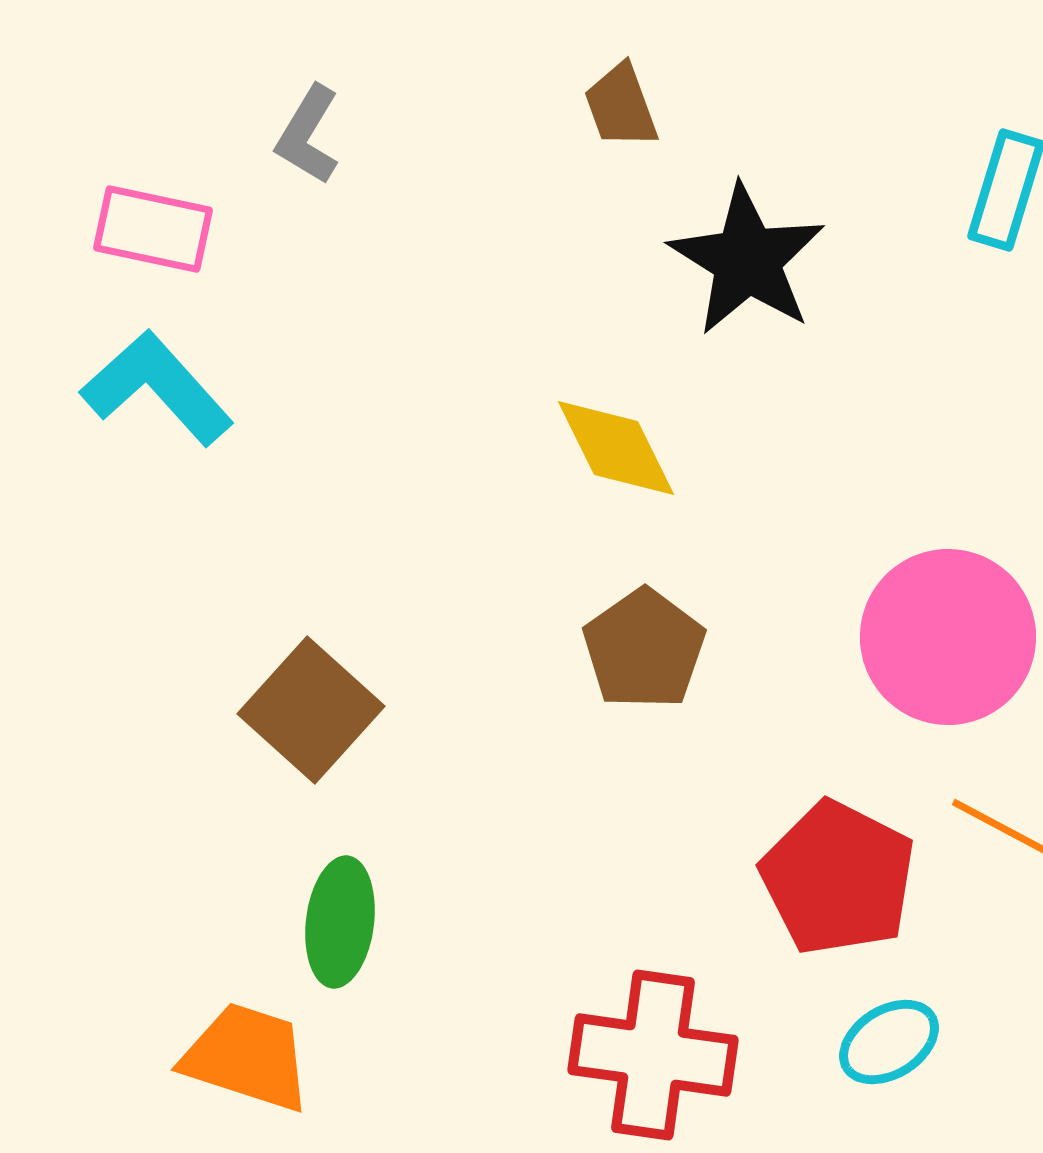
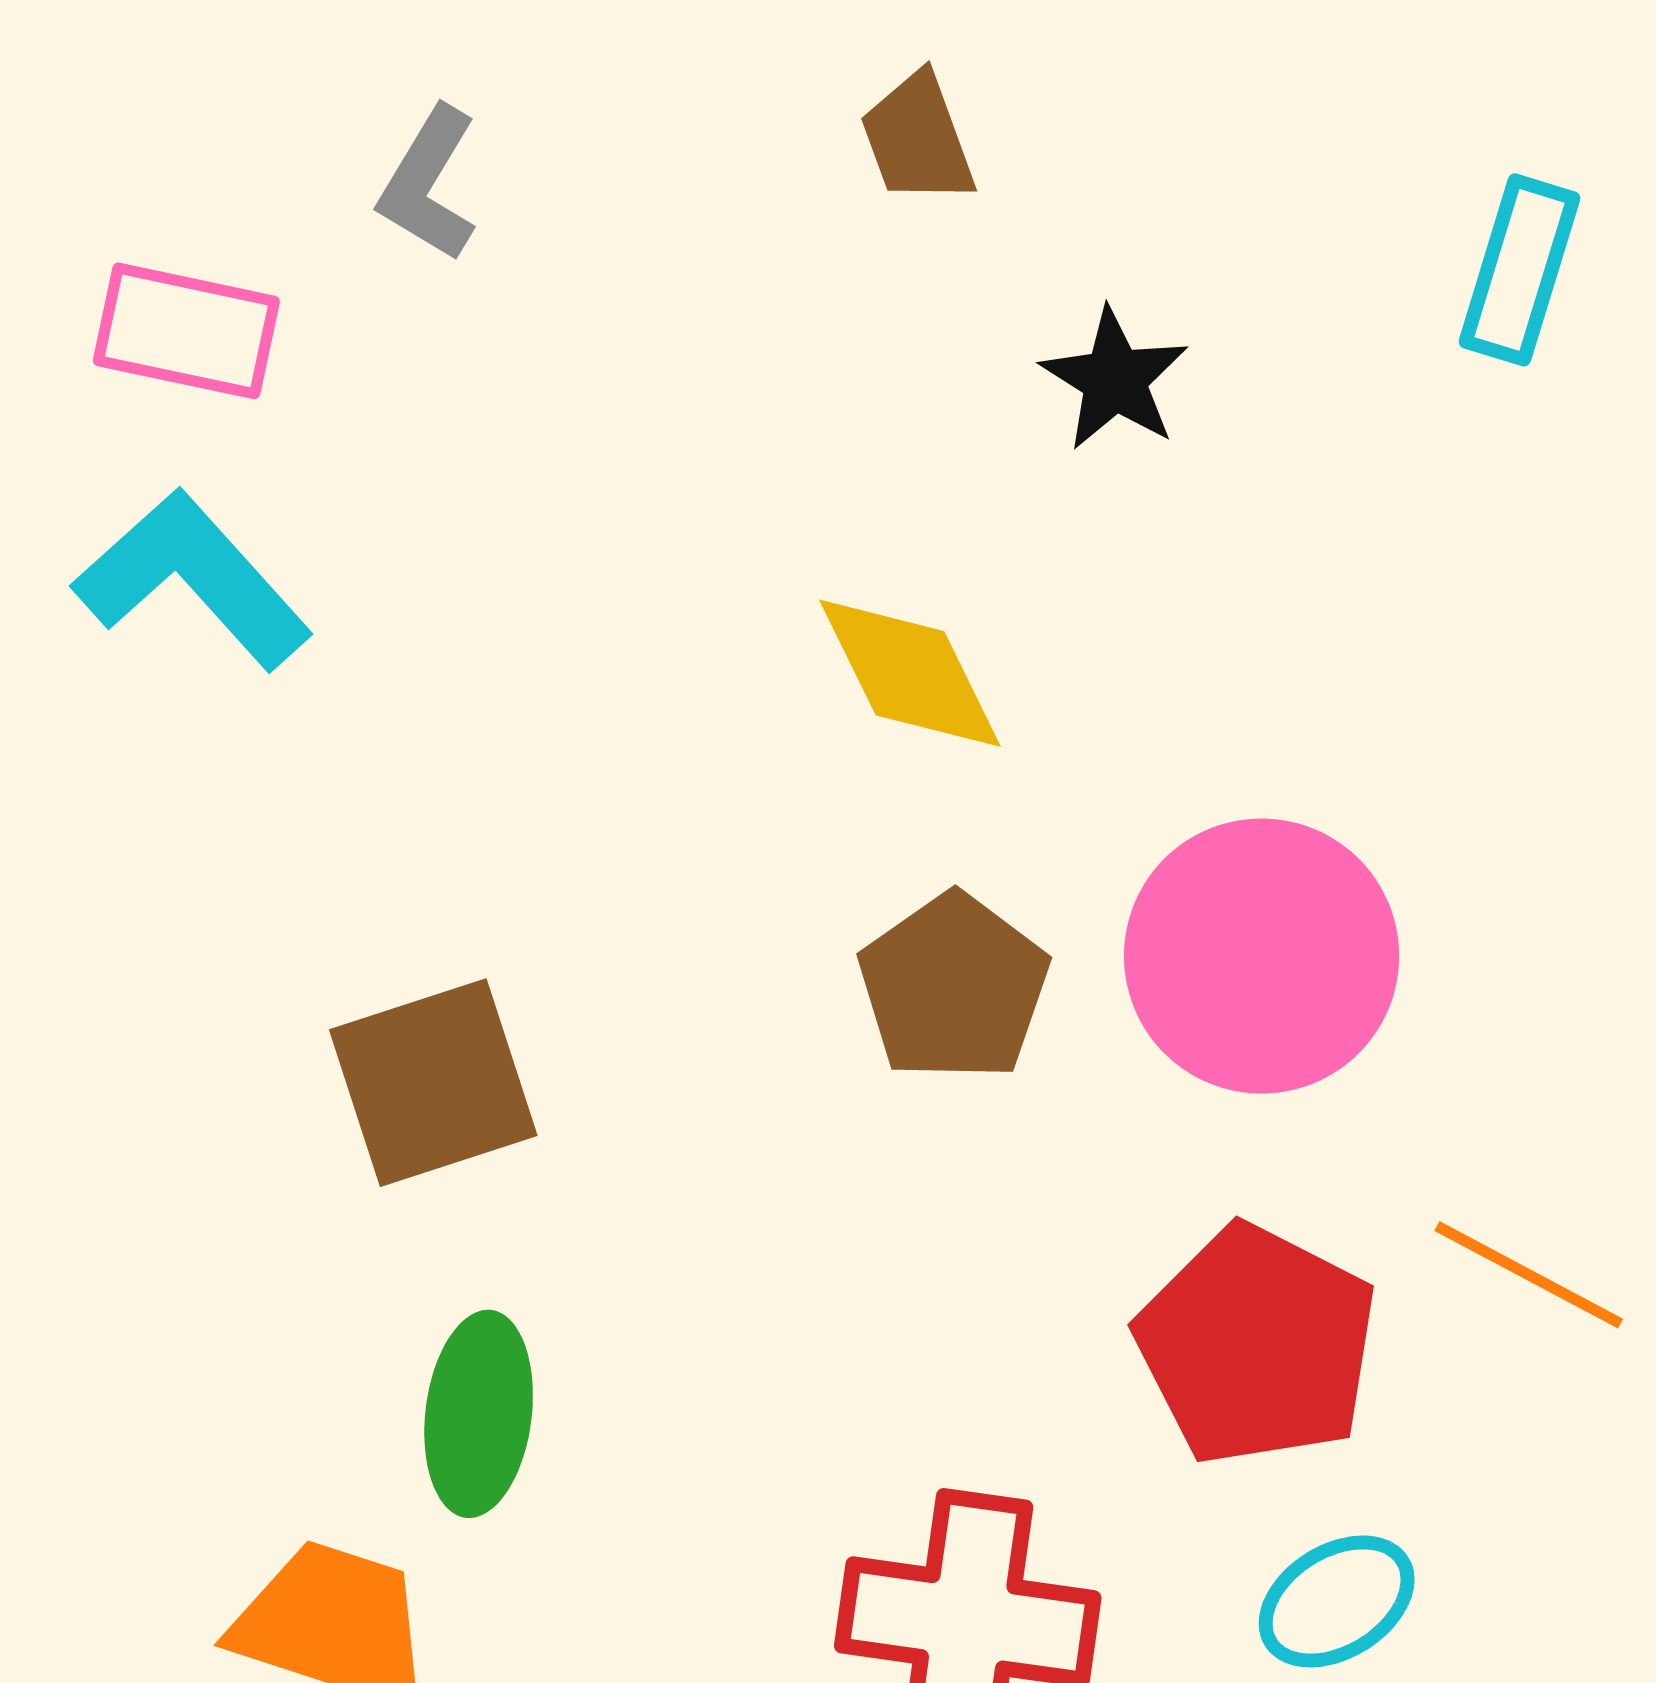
black star: (747, 260) -> (1115, 379), size x0.6
pink circle: (948, 637) -> (1262, 956), moved
brown square: (311, 710) -> (433, 1083), turned 30

